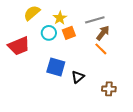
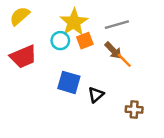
yellow semicircle: (32, 13) -> (20, 16), moved
yellow star: (60, 18) -> (74, 22), size x1.6
brown arrow: (103, 33) -> (113, 50), moved, turned 98

